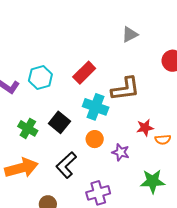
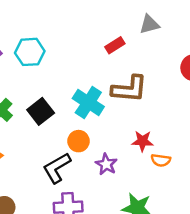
red rectangle: (84, 73) -> (115, 45), moved, size x0.7
black L-shape: (66, 165) -> (57, 168), moved

